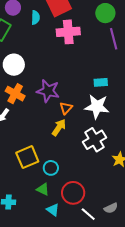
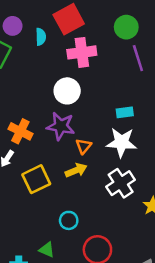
white circle: (14, 65) -> (67, 91), moved
yellow arrow: (59, 127) -> (76, 170), turned 36
yellow square: (27, 157) -> (36, 179), moved
green triangle: (43, 189) -> (47, 250), moved

